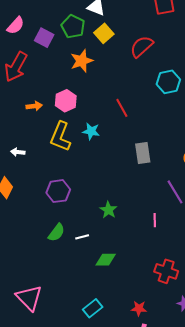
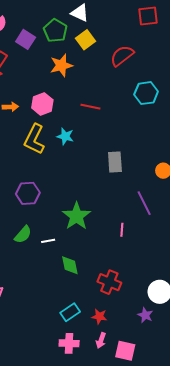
red line: (122, 108) -> (90, 107), moved, turned -54
green star: (108, 210) -> (76, 216), size x1.6
green diamond: (106, 260) -> (70, 265), turned 75
red cross: (166, 271) -> (109, 282), moved
cyan rectangle: (93, 308) -> (70, 312), moved

